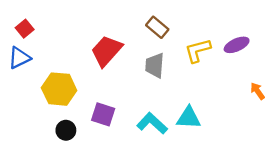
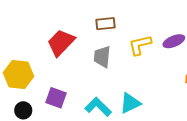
brown rectangle: (157, 27) -> (105, 24), turned -48
cyan triangle: (189, 118) -> (130, 103), turned -30

